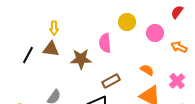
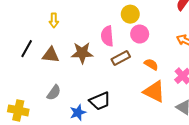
pink circle: (155, 33) -> (140, 34), moved
brown triangle: (51, 49) -> (51, 55), moved
brown rectangle: (111, 81) -> (121, 58), moved

